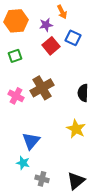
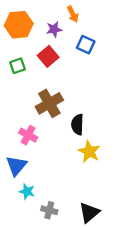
red square: (51, 46) -> (48, 56), moved
black semicircle: (83, 93) -> (77, 125), moved
pink cross: (16, 96) -> (28, 135), moved
blue triangle: (31, 141) -> (16, 166), moved

